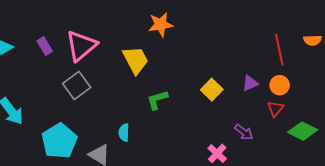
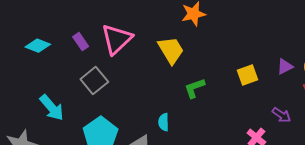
gray square: (77, 85) -> (94, 80), moved
yellow square: (212, 90) -> (248, 75), turned 30

